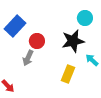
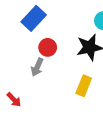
blue rectangle: (15, 26) -> (34, 18), moved

